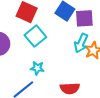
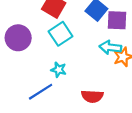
cyan arrow: (81, 43) -> (110, 47), turned 66

